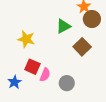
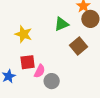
red square: (32, 67) -> (28, 62), turned -35
gray circle: (67, 83) -> (52, 81), moved

